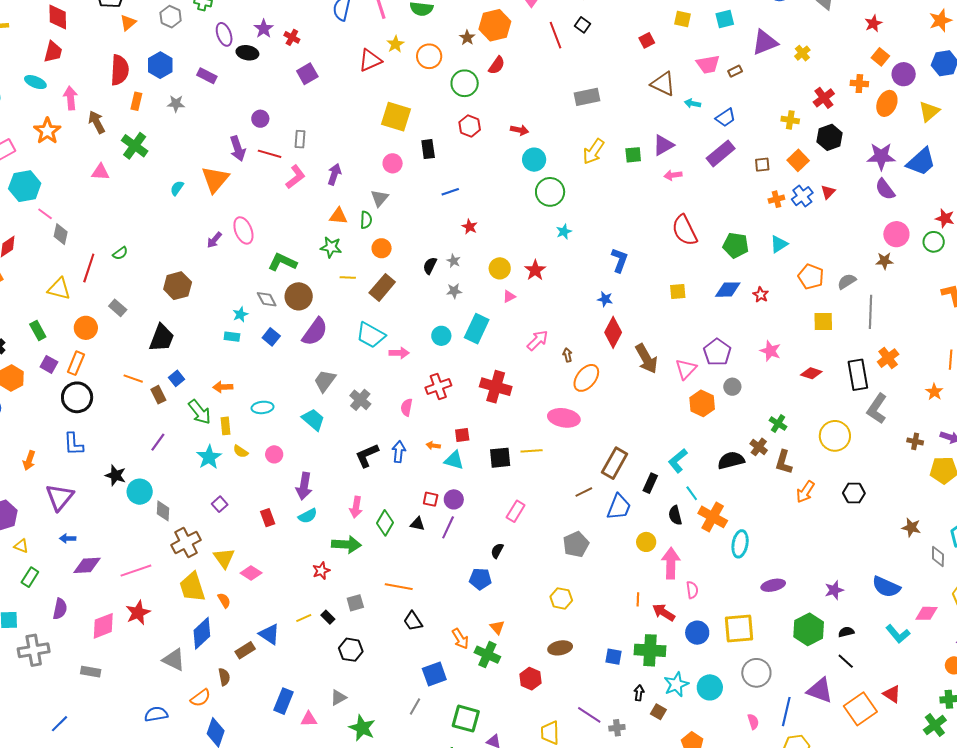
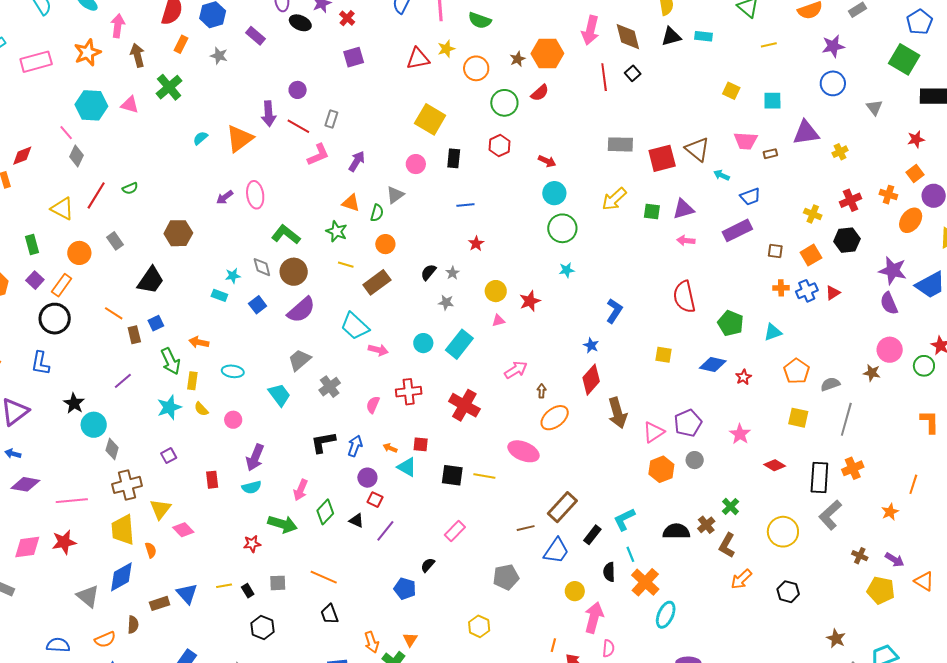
red square: (647, 40) -> (662, 158), moved, size x1.8
cyan hexagon: (25, 186) -> (91, 105), moved
purple circle: (454, 499) -> (367, 478), moved

